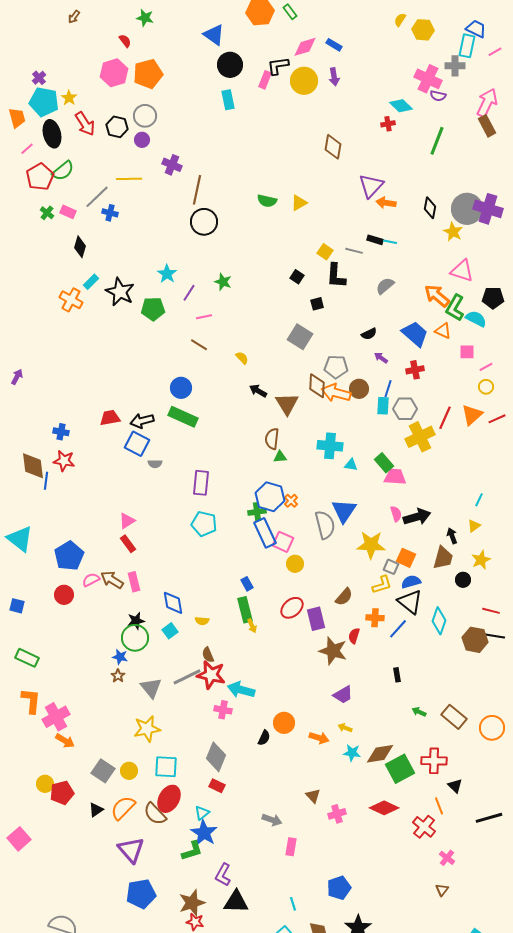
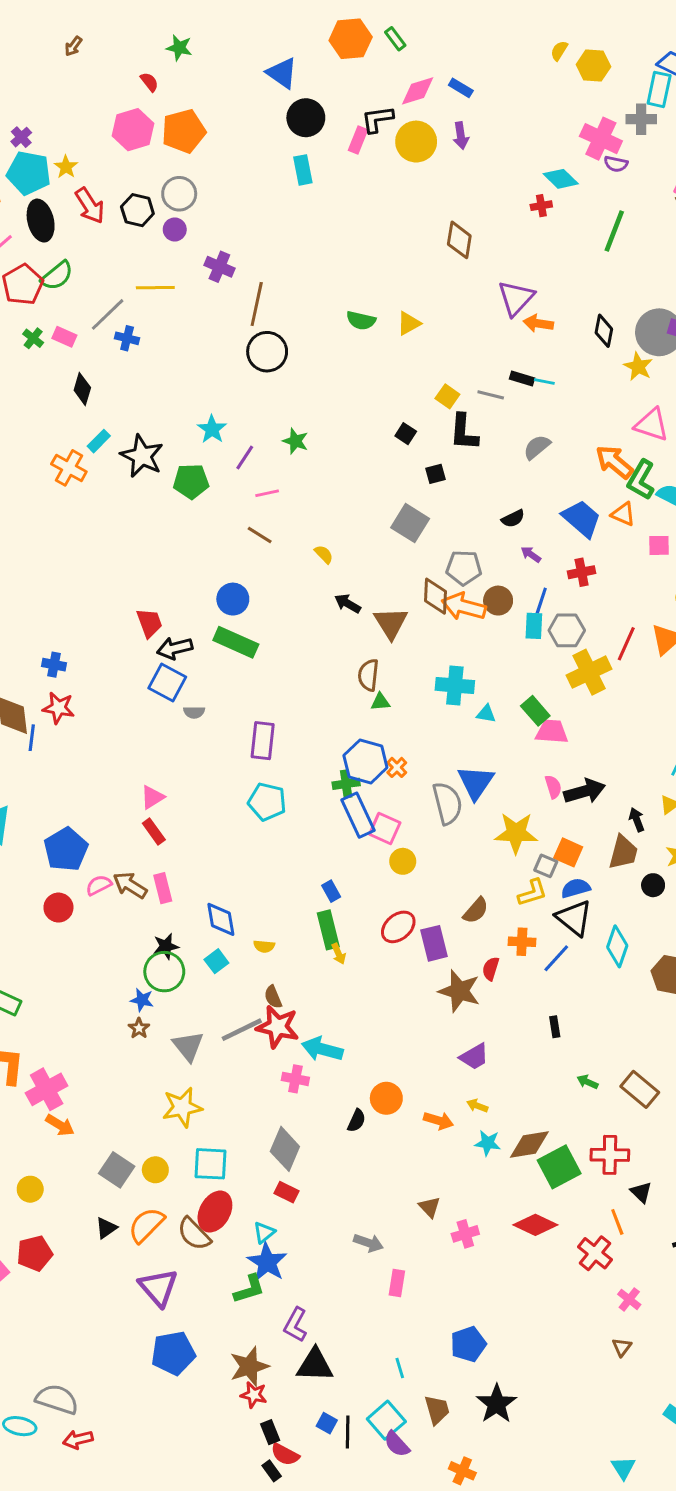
red trapezoid: (110, 418) -> (149, 623), moved, turned 80
red pentagon: (62, 793) -> (35, 1253), moved

